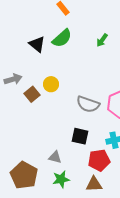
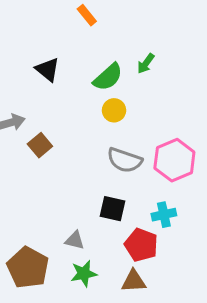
green semicircle: (62, 38) -> (108, 77), moved
yellow circle: (51, 84) -> (114, 110), moved
red pentagon: (99, 160) -> (141, 245), turned 30

